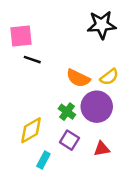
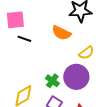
orange semicircle: (78, 78) -> (61, 33), moved

